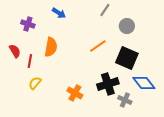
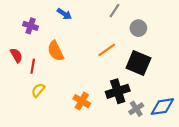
orange semicircle: (51, 47) -> (56, 51), turned 144
blue diamond: (144, 83) -> (162, 107), moved, turned -60
gray cross: (125, 100) -> (136, 109), turned 32

